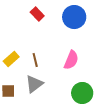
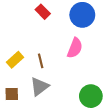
pink semicircle: (71, 60) -> (75, 48), moved

